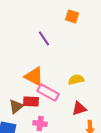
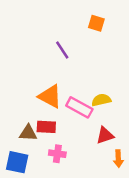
pink rectangle: (48, 92) -> (79, 107), moved
brown triangle: (16, 106) -> (28, 133), turned 42

